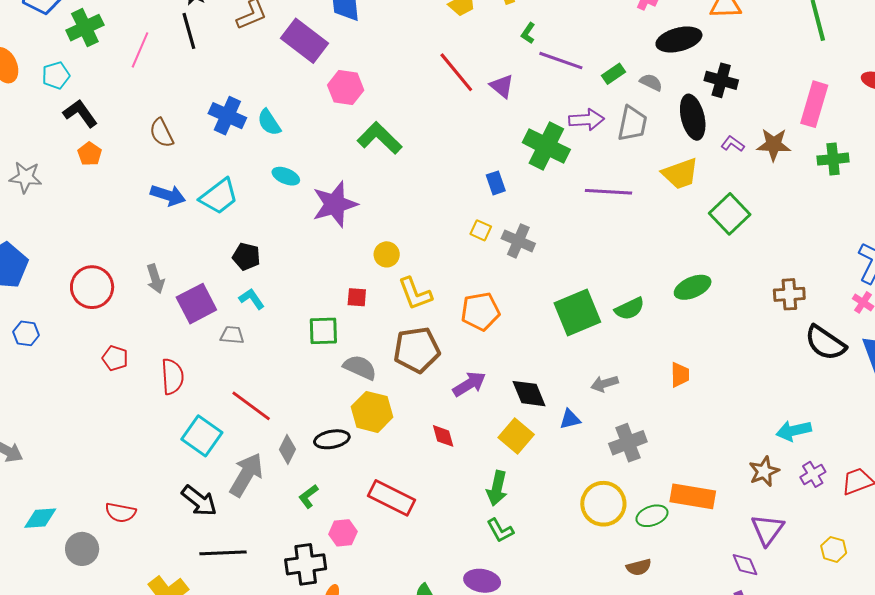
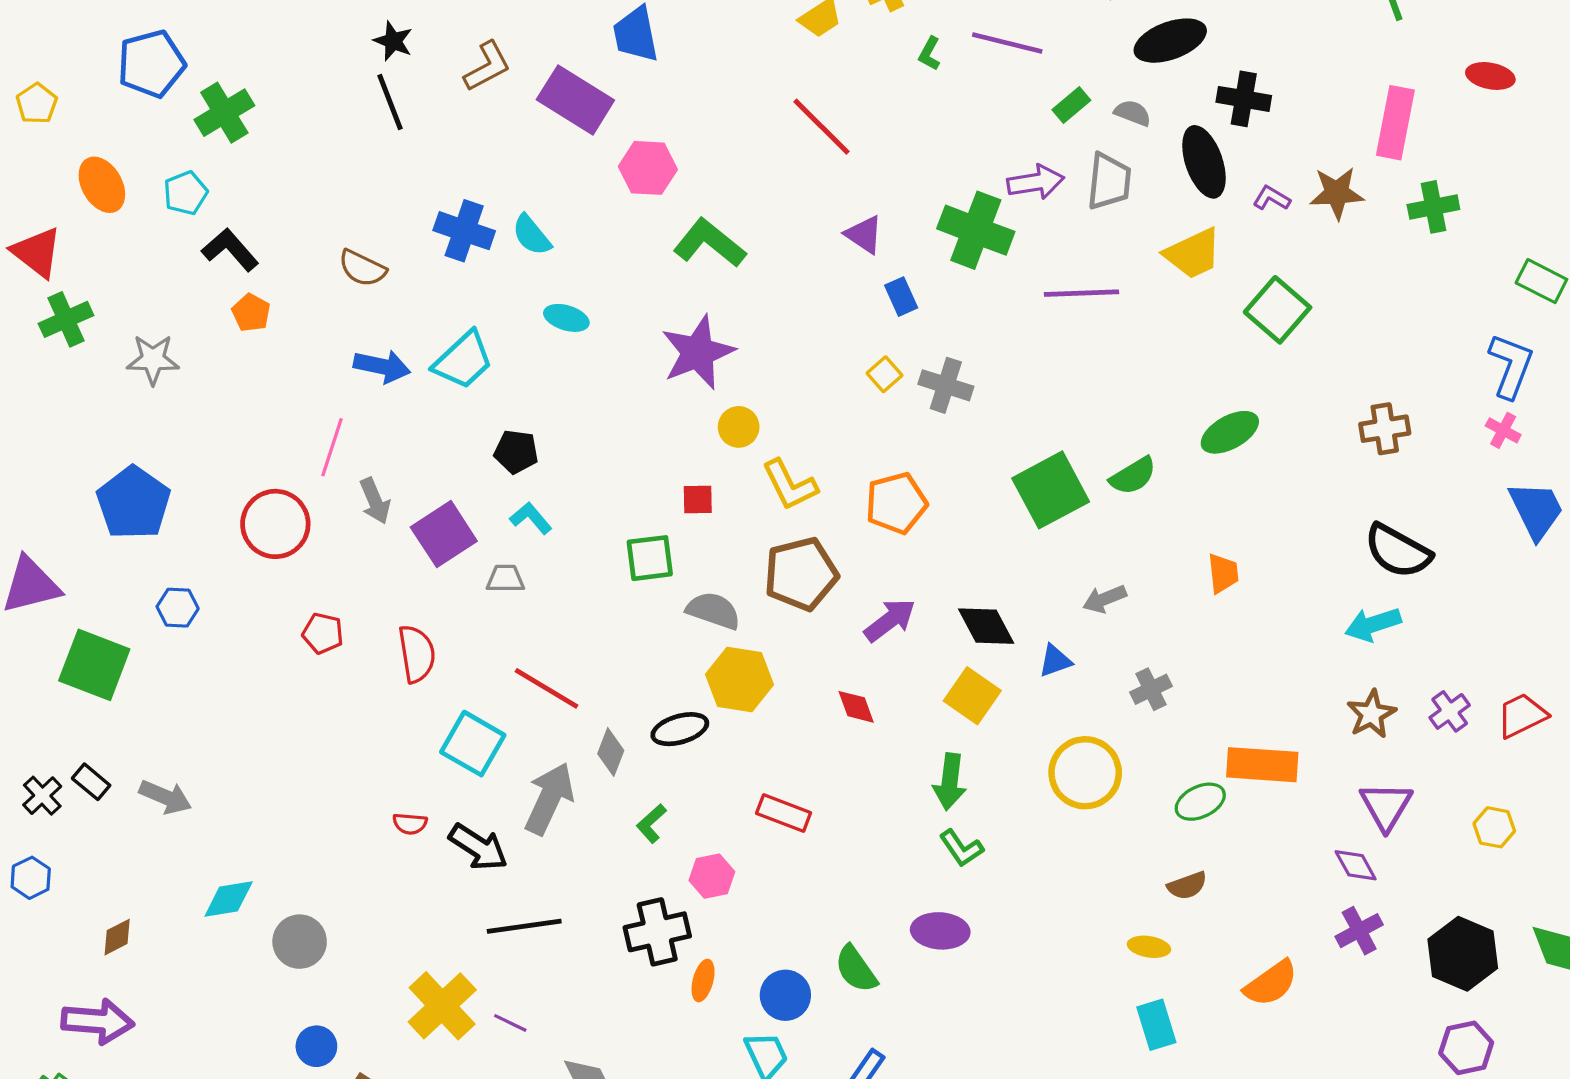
pink line: (140, 50) -> (332, 447), moved
purple line: (561, 61) -> (1007, 43), moved
purple triangle: (502, 86) -> (864, 235), moved
brown semicircle: (162, 133) -> (362, 268), turned -32
purple star: (335, 204) -> (698, 352), moved
yellow square: (481, 230) -> (884, 374), turned 30
black semicircle: (825, 343) -> (1398, 551), moved
cyan arrow: (794, 431) -> (1373, 624), moved
gray cross: (628, 443) -> (1151, 689), size x0.7
red rectangle: (391, 498) -> (784, 813), size x0.7
yellow circle: (603, 504) -> (1085, 773), moved
red semicircle: (121, 513) -> (410, 824), moved, size x0.7

